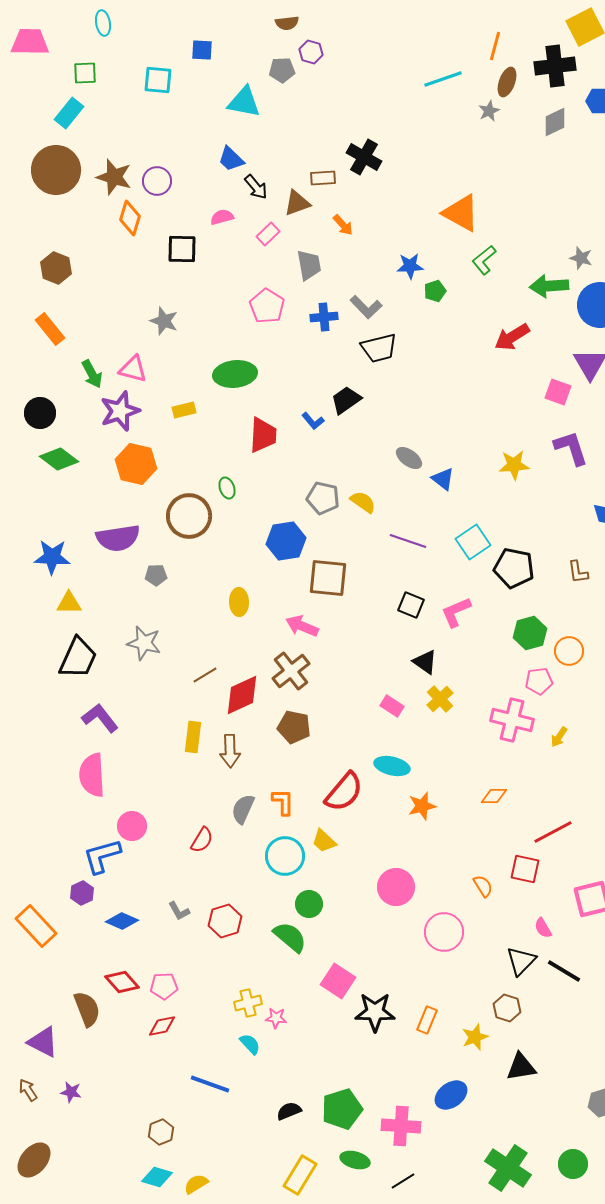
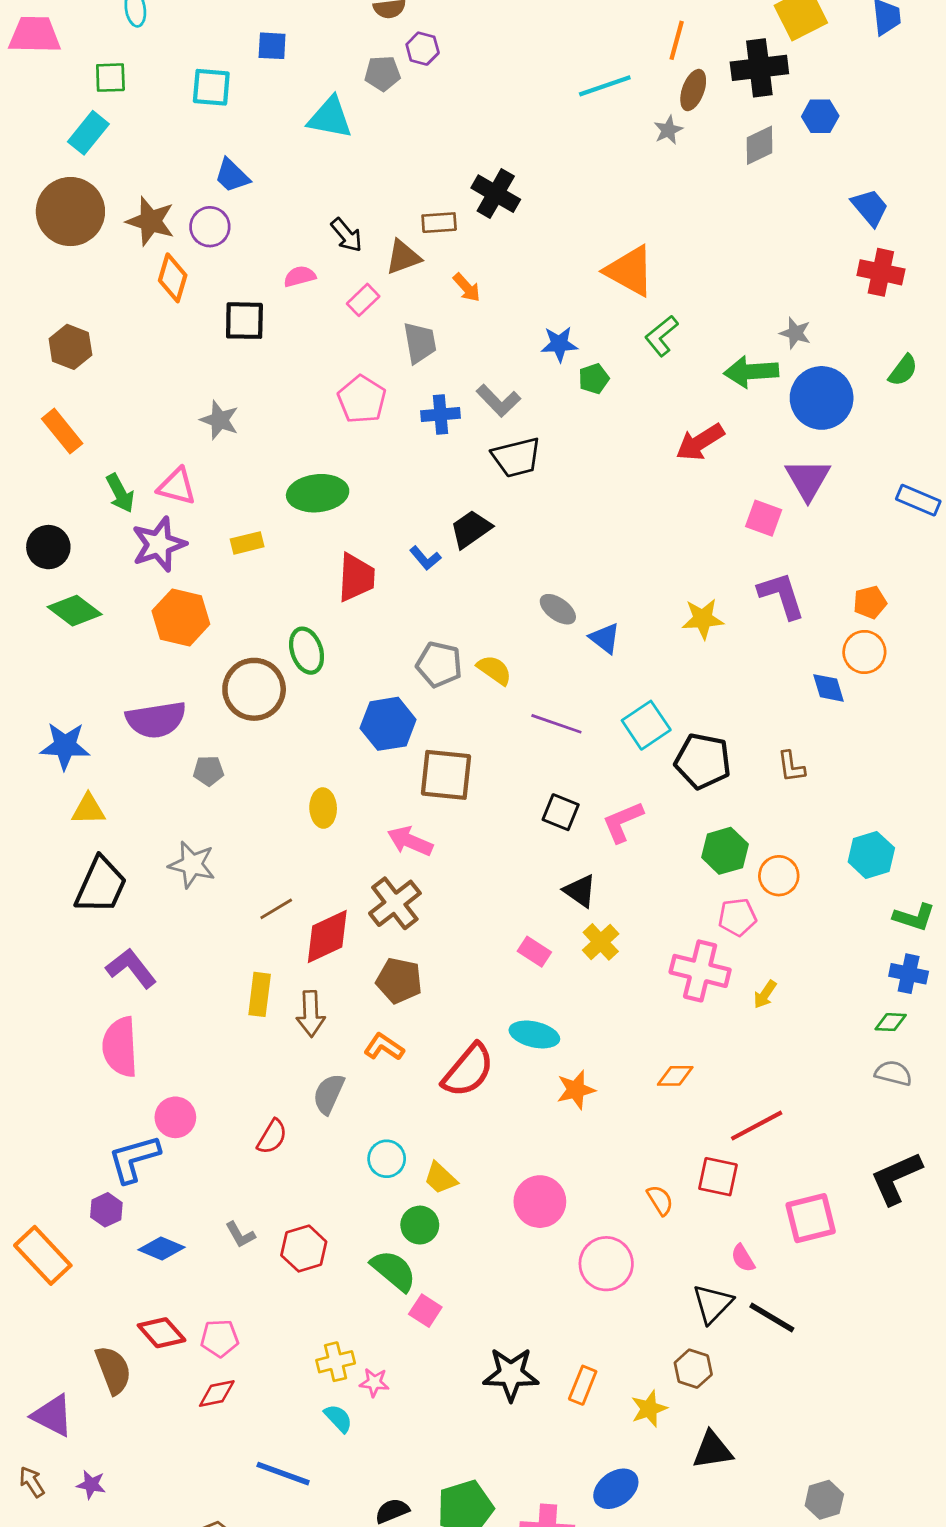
blue trapezoid: (231, 159) -> (232, 176), moved
green ellipse: (227, 488) -> (307, 651), size x1.5
orange L-shape: (283, 802) -> (384, 1047), moved, turned -56
yellow trapezoid: (324, 841) -> (440, 1178), moved
cyan circle: (285, 856) -> (387, 1159), size x0.7
pink square: (338, 981) -> (425, 1311), moved, size x0.7

